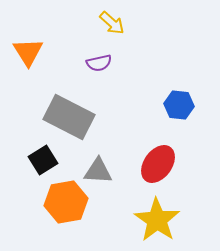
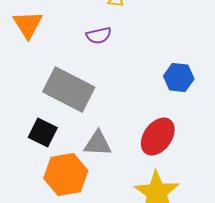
black square: (43, 160) -> (43, 132), turned -32

